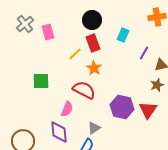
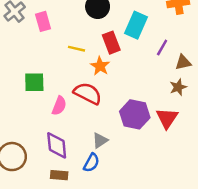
cyan rectangle: (123, 35) -> (136, 25), size x1.5
red rectangle: (93, 43) -> (111, 43), moved
yellow line: (75, 54) -> (77, 49), turned 56
pink semicircle: (67, 109) -> (59, 106), moved

